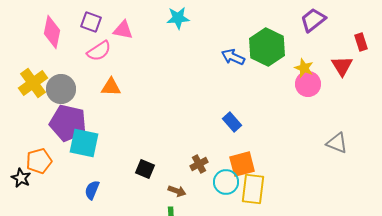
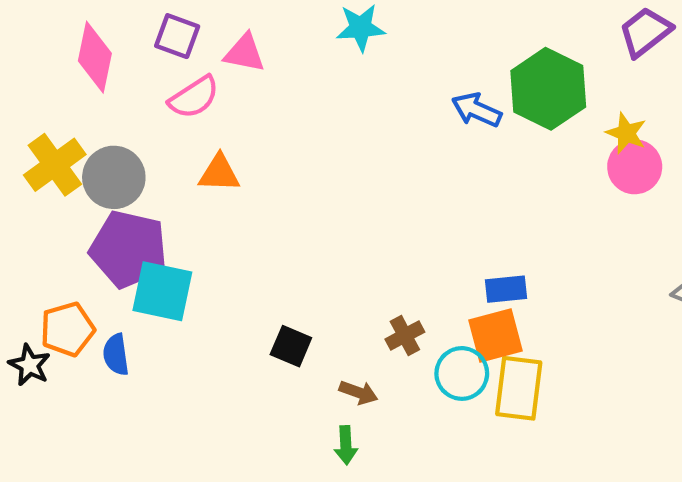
blue rectangle: (232, 122) -> (506, 289), moved, turned -54
blue semicircle: (92, 190) -> (116, 355), moved, turned -30

